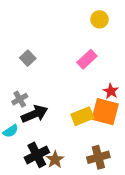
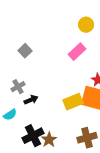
yellow circle: (99, 19) -> (86, 25), moved
black arrow: (35, 114) -> (31, 100), size x0.6

